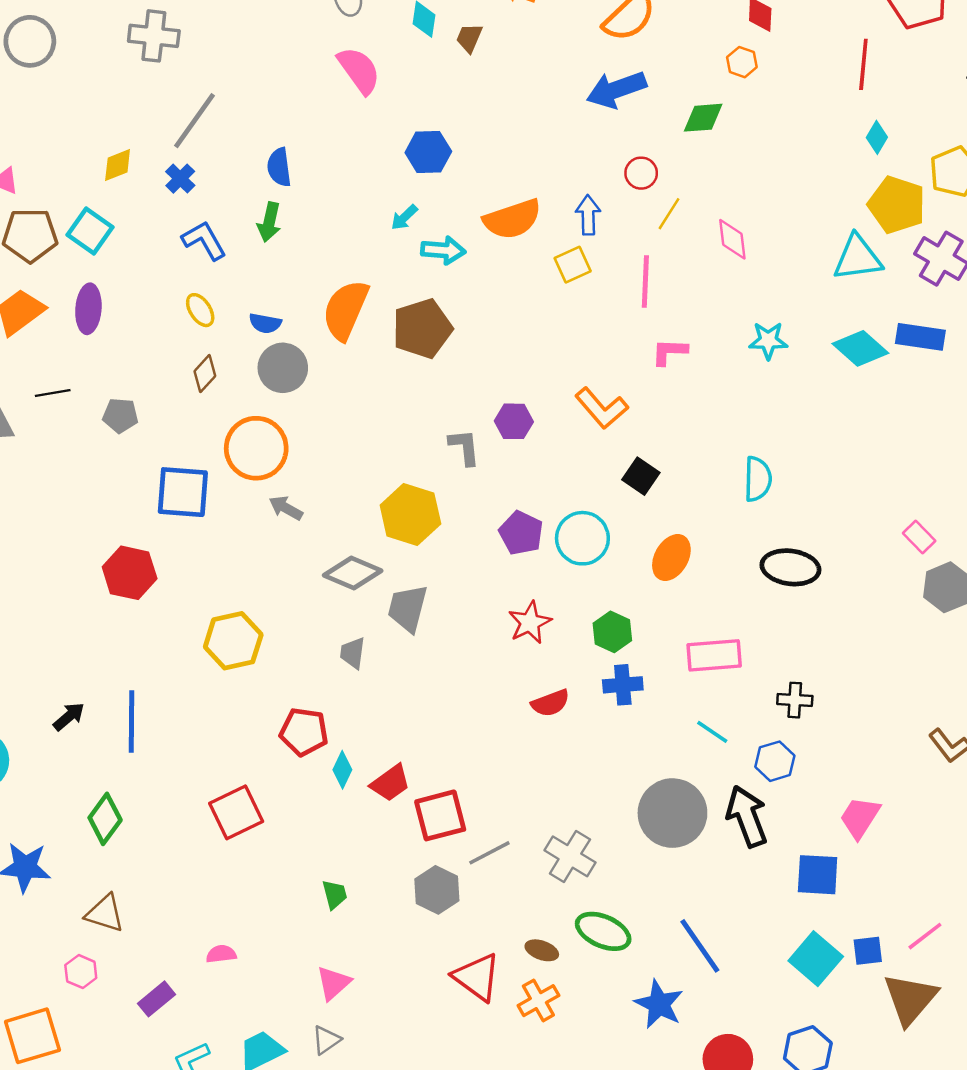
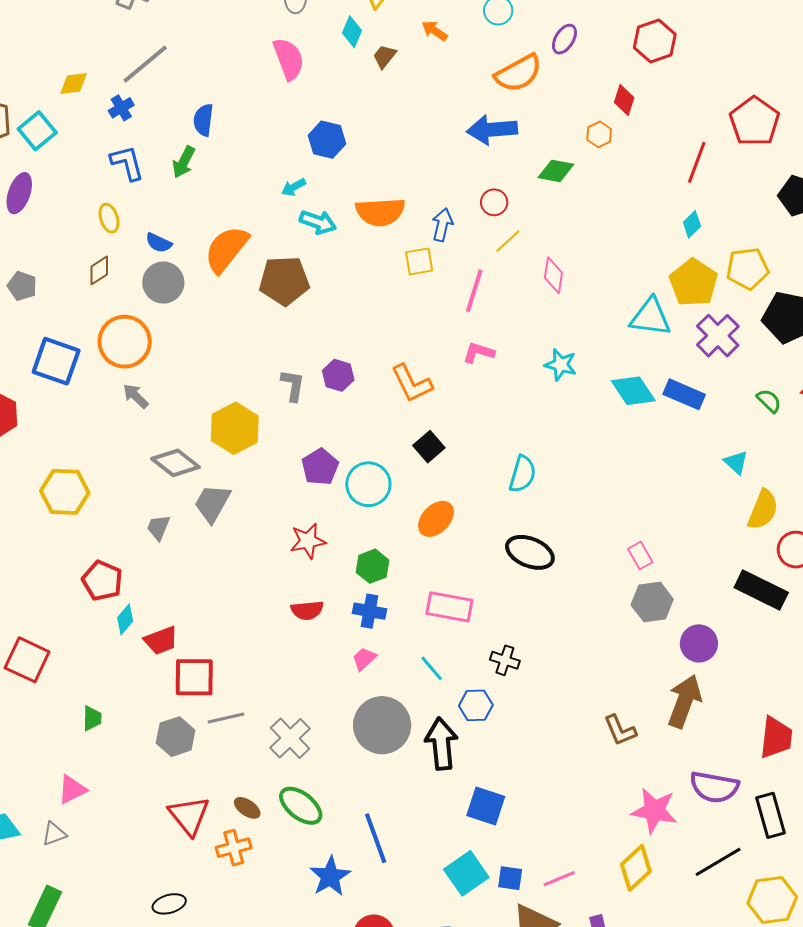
red square: (236, 812) -> (27, 660), moved, turned 36
pink trapezoid: (860, 817) -> (364, 659), moved, size x0.7

